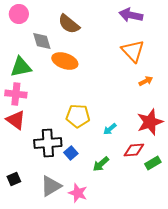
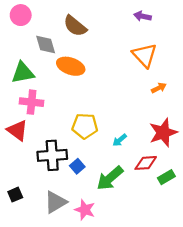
purple arrow: (131, 15) -> (142, 16), size x0.7
pink cross: (16, 94) -> (32, 102), moved
green arrow: (101, 164) -> (110, 178), size x1.5

